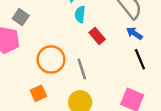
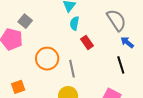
blue arrow: (134, 33) -> (127, 42), moved
orange square: (38, 93) -> (18, 87), moved

